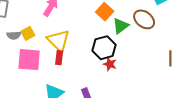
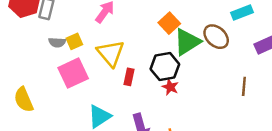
green triangle: (121, 26) -> (187, 42), size x1.4
red rectangle: (59, 58) -> (129, 77), moved
pink square: (29, 60) -> (73, 73), turned -35

